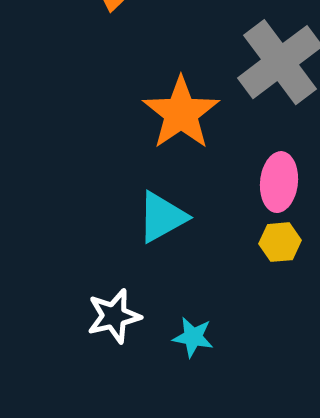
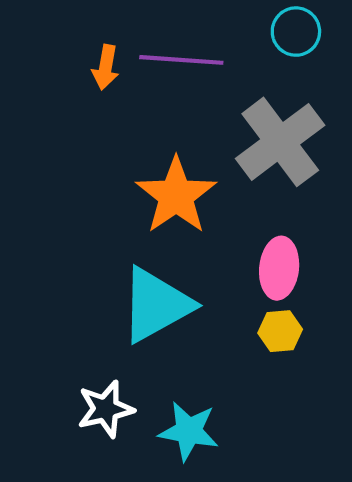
cyan triangle: (162, 217) -> (156, 305), size x1.4
cyan star: (193, 337) -> (189, 431), size x1.4

